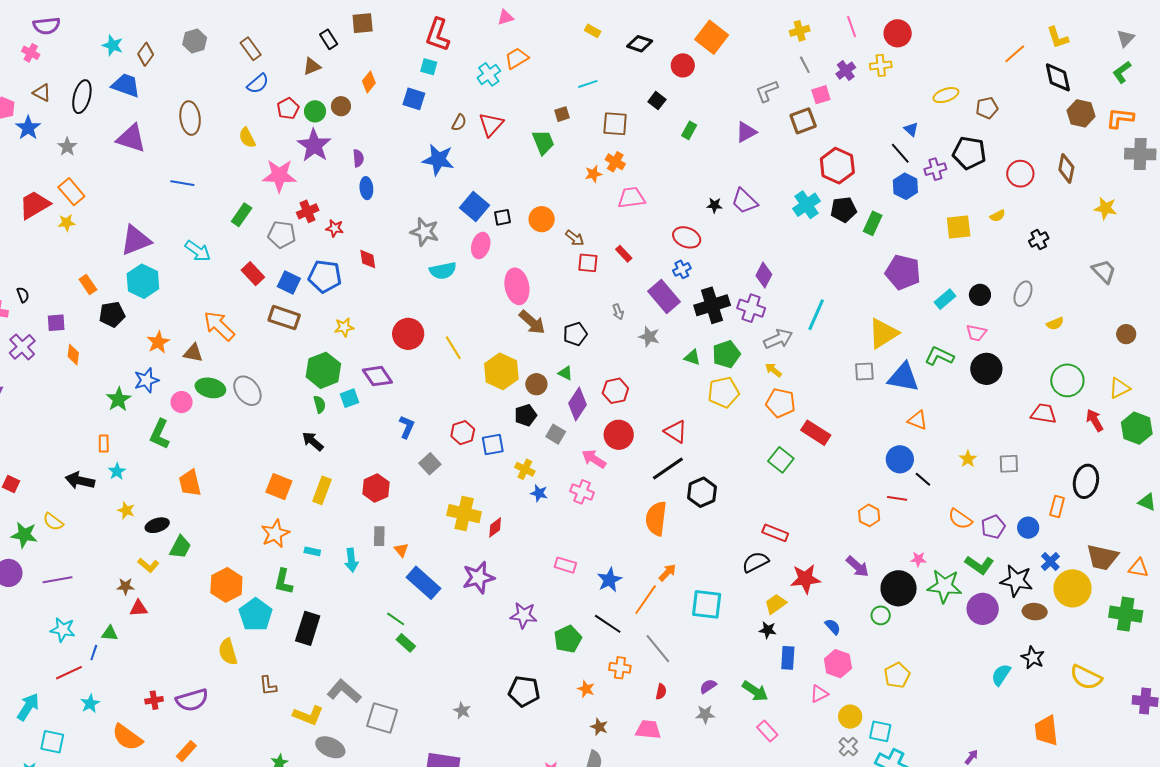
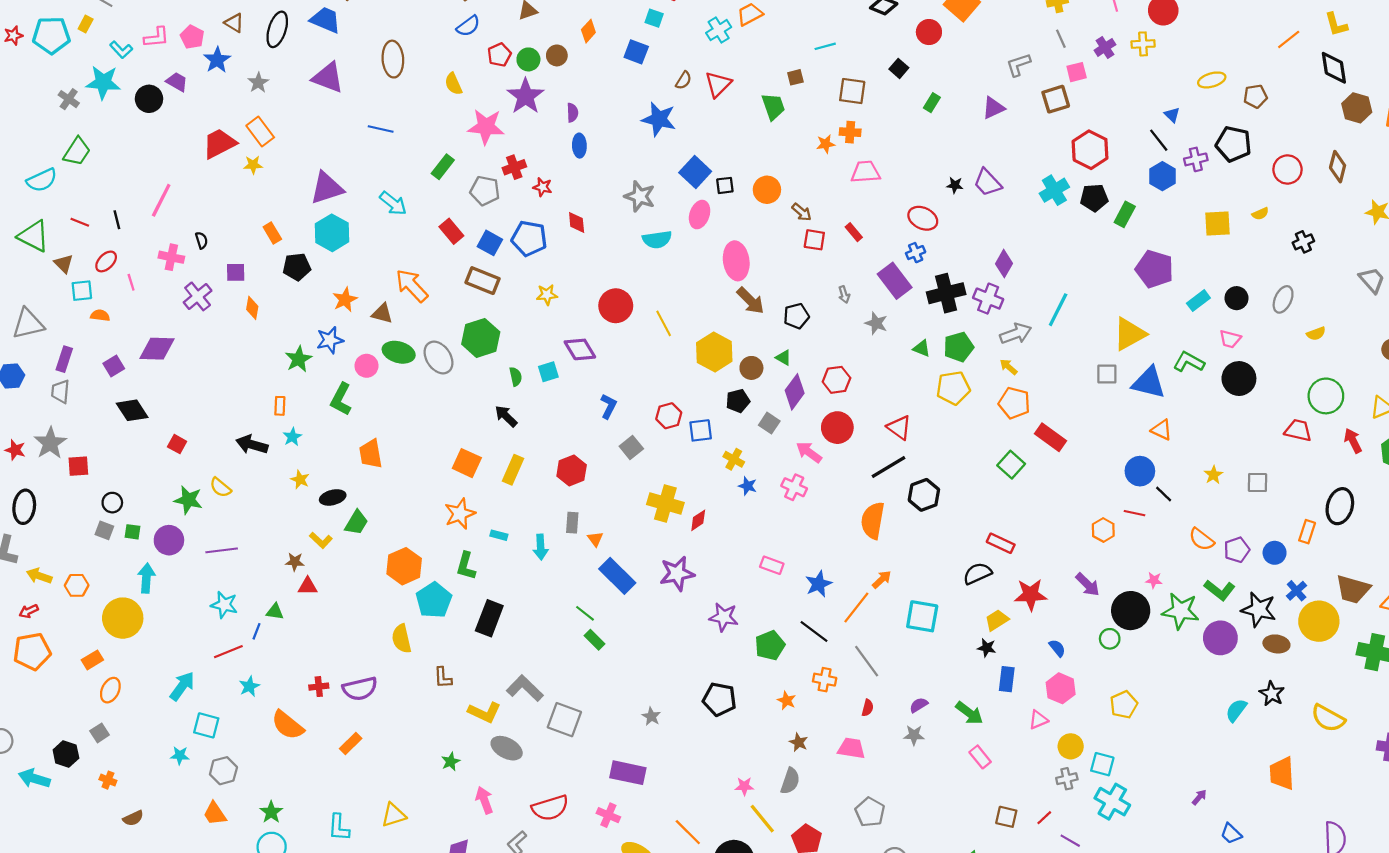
orange cross: (615, 162) -> (850, 132), turned -30
green hexagon: (323, 370) -> (481, 338), moved
gray cross: (848, 747) -> (1067, 779), turned 30

